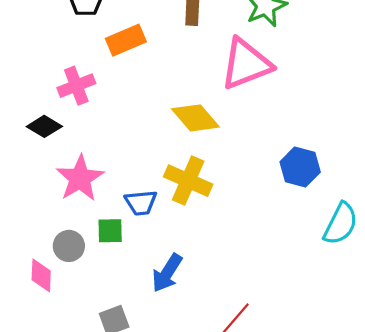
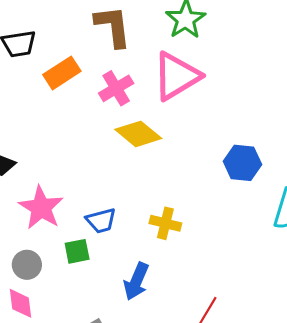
pink cross: (76, 86) -> (116, 88), moved
yellow cross: (188, 181) -> (165, 223), moved, size x0.7
gray circle: (69, 246) -> (27, 265), moved

